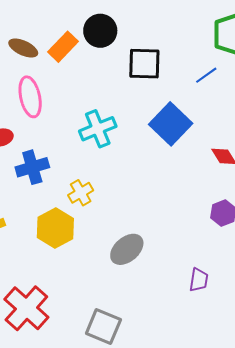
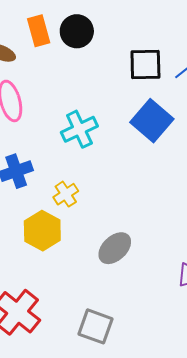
orange rectangle: (63, 47) -> (39, 31), moved, turned -56
black square: (144, 64) -> (145, 64), moved

